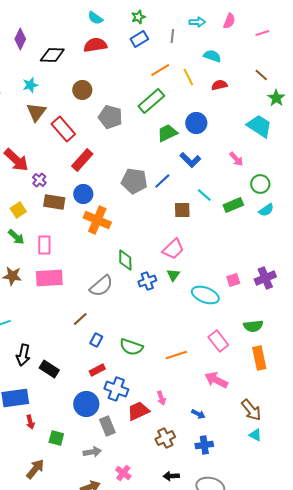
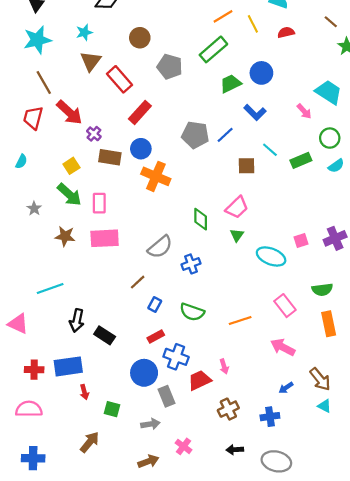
cyan trapezoid: (259, 126) -> (329, 92), moved
green arrow: (16, 237) -> (69, 195), size x1.4
green diamond: (125, 260) -> (201, 219), moved
blue cross: (147, 281) -> (191, 264), moved
blue arrow: (198, 414) -> (286, 388), moved, turned 120

